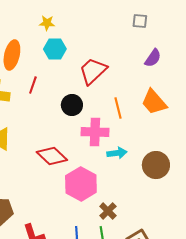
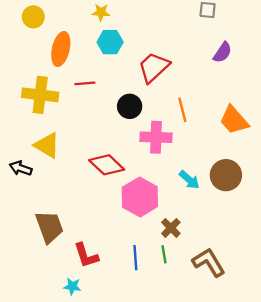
red line: (33, 85) -> (85, 83), turned 66
orange trapezoid: (154, 102) -> (234, 120), moved
cyan arrow: (117, 153) -> (189, 180), moved, turned 48

